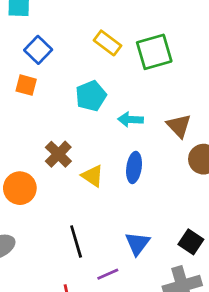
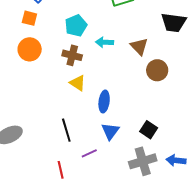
brown cross: (58, 154) -> (72, 55), moved, turned -30
blue ellipse: (134, 167) -> (104, 101), moved
orange circle: (20, 188) -> (30, 49), moved

